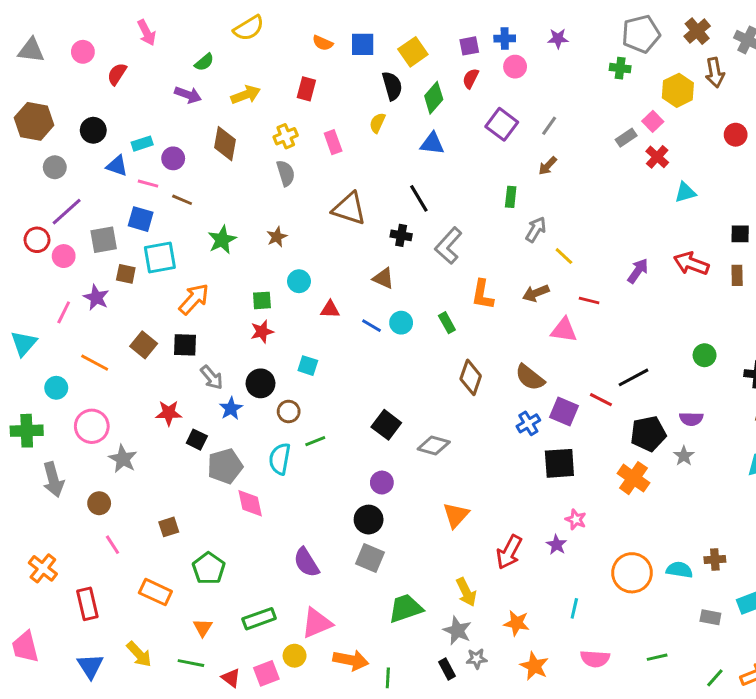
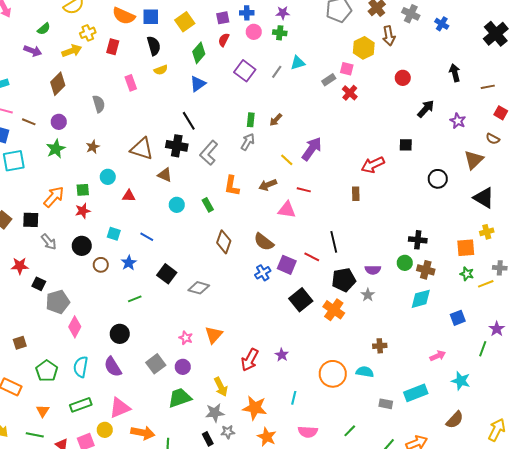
orange semicircle: (323, 43) -> (124, 16), size x1.6
green cross: (620, 68) -> (280, 33), moved
black semicircle: (392, 86) -> (154, 46), moved
pink square: (653, 121) -> (347, 69), turned -32
yellow semicircle: (377, 123) -> (161, 70), turned -136
yellow cross: (286, 136) -> (88, 33), moved
brown diamond: (225, 144) -> (58, 84), turned 35
blue triangle: (432, 144) -> (198, 84), turned -42
purple circle: (173, 158) -> (59, 122), moved
brown arrow: (548, 166) -> (276, 120), moved
cyan triangle: (685, 192) -> (298, 63), moved
brown triangle: (349, 209) -> (142, 149), moved
gray arrow: (536, 229) -> (248, 142), moved
black cross: (401, 235) -> (177, 146), size x1.5
red arrow: (691, 263) -> (373, 165), turned -45
purple arrow: (638, 271) -> (312, 149), moved, size x1.4
brown rectangle: (737, 275) -> (356, 194), moved
orange arrow: (194, 299) -> (54, 197), moved
blue line: (372, 326) -> (147, 237), moved
green circle: (705, 355) -> (405, 263), moved
black line: (633, 377) -> (334, 242), turned -75
blue star: (231, 409) -> (129, 263), moved
green line: (315, 441) -> (135, 299), moved
cyan semicircle: (280, 459) -> (81, 367), moved
black square: (559, 463) -> (301, 300), moved, turned -35
purple circle: (382, 483) -> (183, 367), moved
pink diamond: (250, 503) -> (75, 327), turned 40
black circle: (369, 520) -> (120, 334), moved
pink star: (576, 520) -> (186, 338), moved
gray square: (370, 558) -> (156, 364), turned 30
brown cross: (715, 559) -> (380, 346), moved
orange star: (517, 623) -> (255, 408), size x1.4
gray star: (457, 631) -> (215, 413), turned -30
green line: (657, 657) -> (350, 431), turned -32

